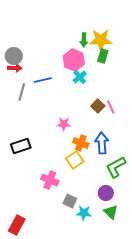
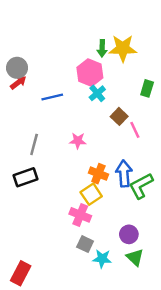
green rectangle: (103, 56) -> (147, 88), moved
red arrow: (15, 68) -> (18, 82), turned -40
gray line: (22, 92) -> (34, 144), moved
brown square: (98, 106) -> (119, 116), moved
pink star: (64, 124) -> (78, 141), moved
green L-shape: (116, 167) -> (141, 186), moved
pink cross: (50, 180) -> (80, 215), moved

